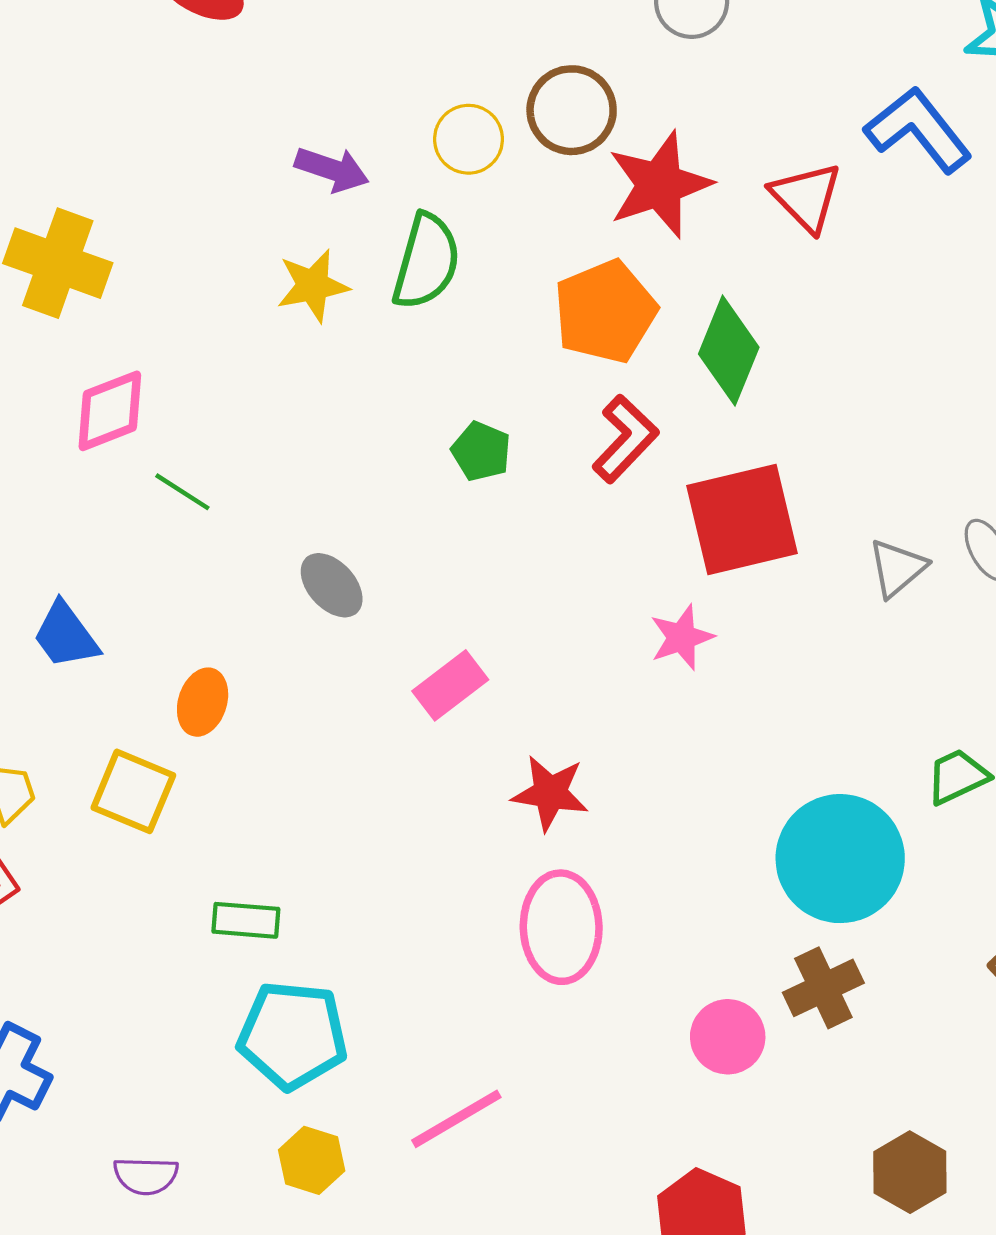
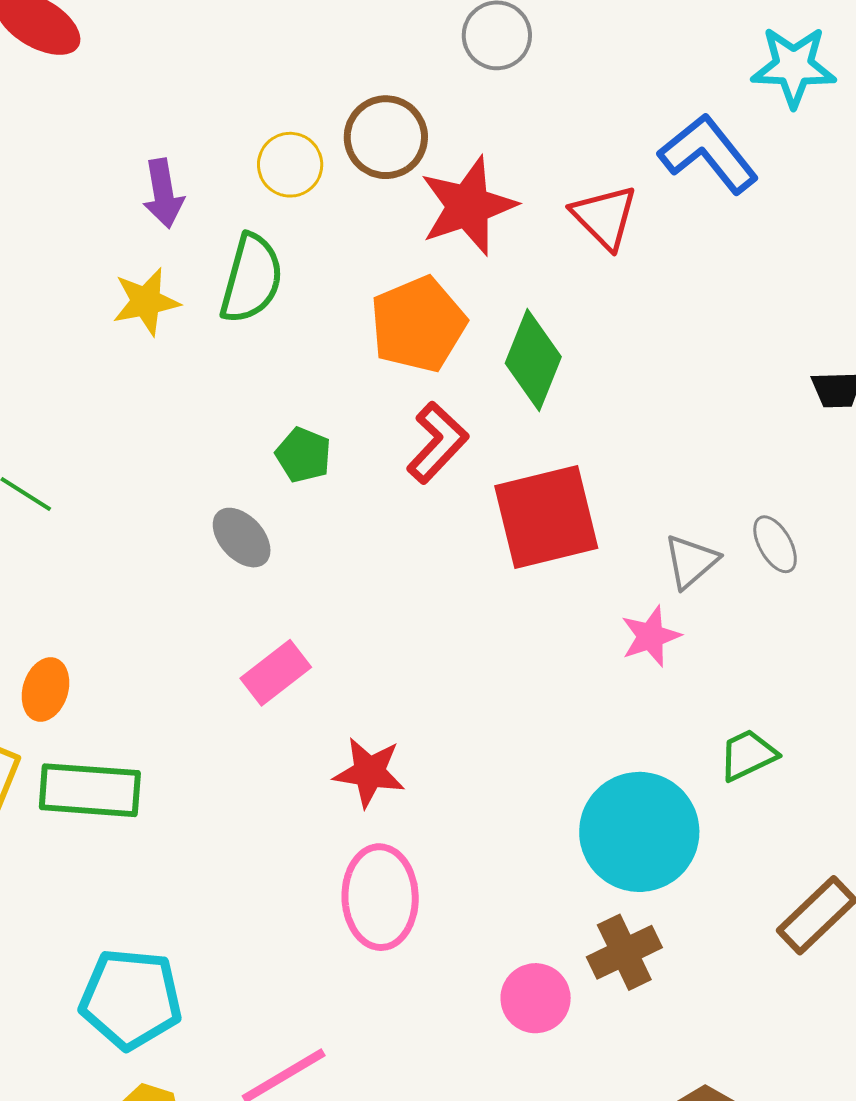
purple arrow: (332, 169) -> (163, 193), turned 62
gray ellipse: (332, 585) -> (242, 538), moved
pink star: (682, 637) -> (651, 636), moved
green rectangle: (246, 920) -> (90, 790), moved, size x1.6

